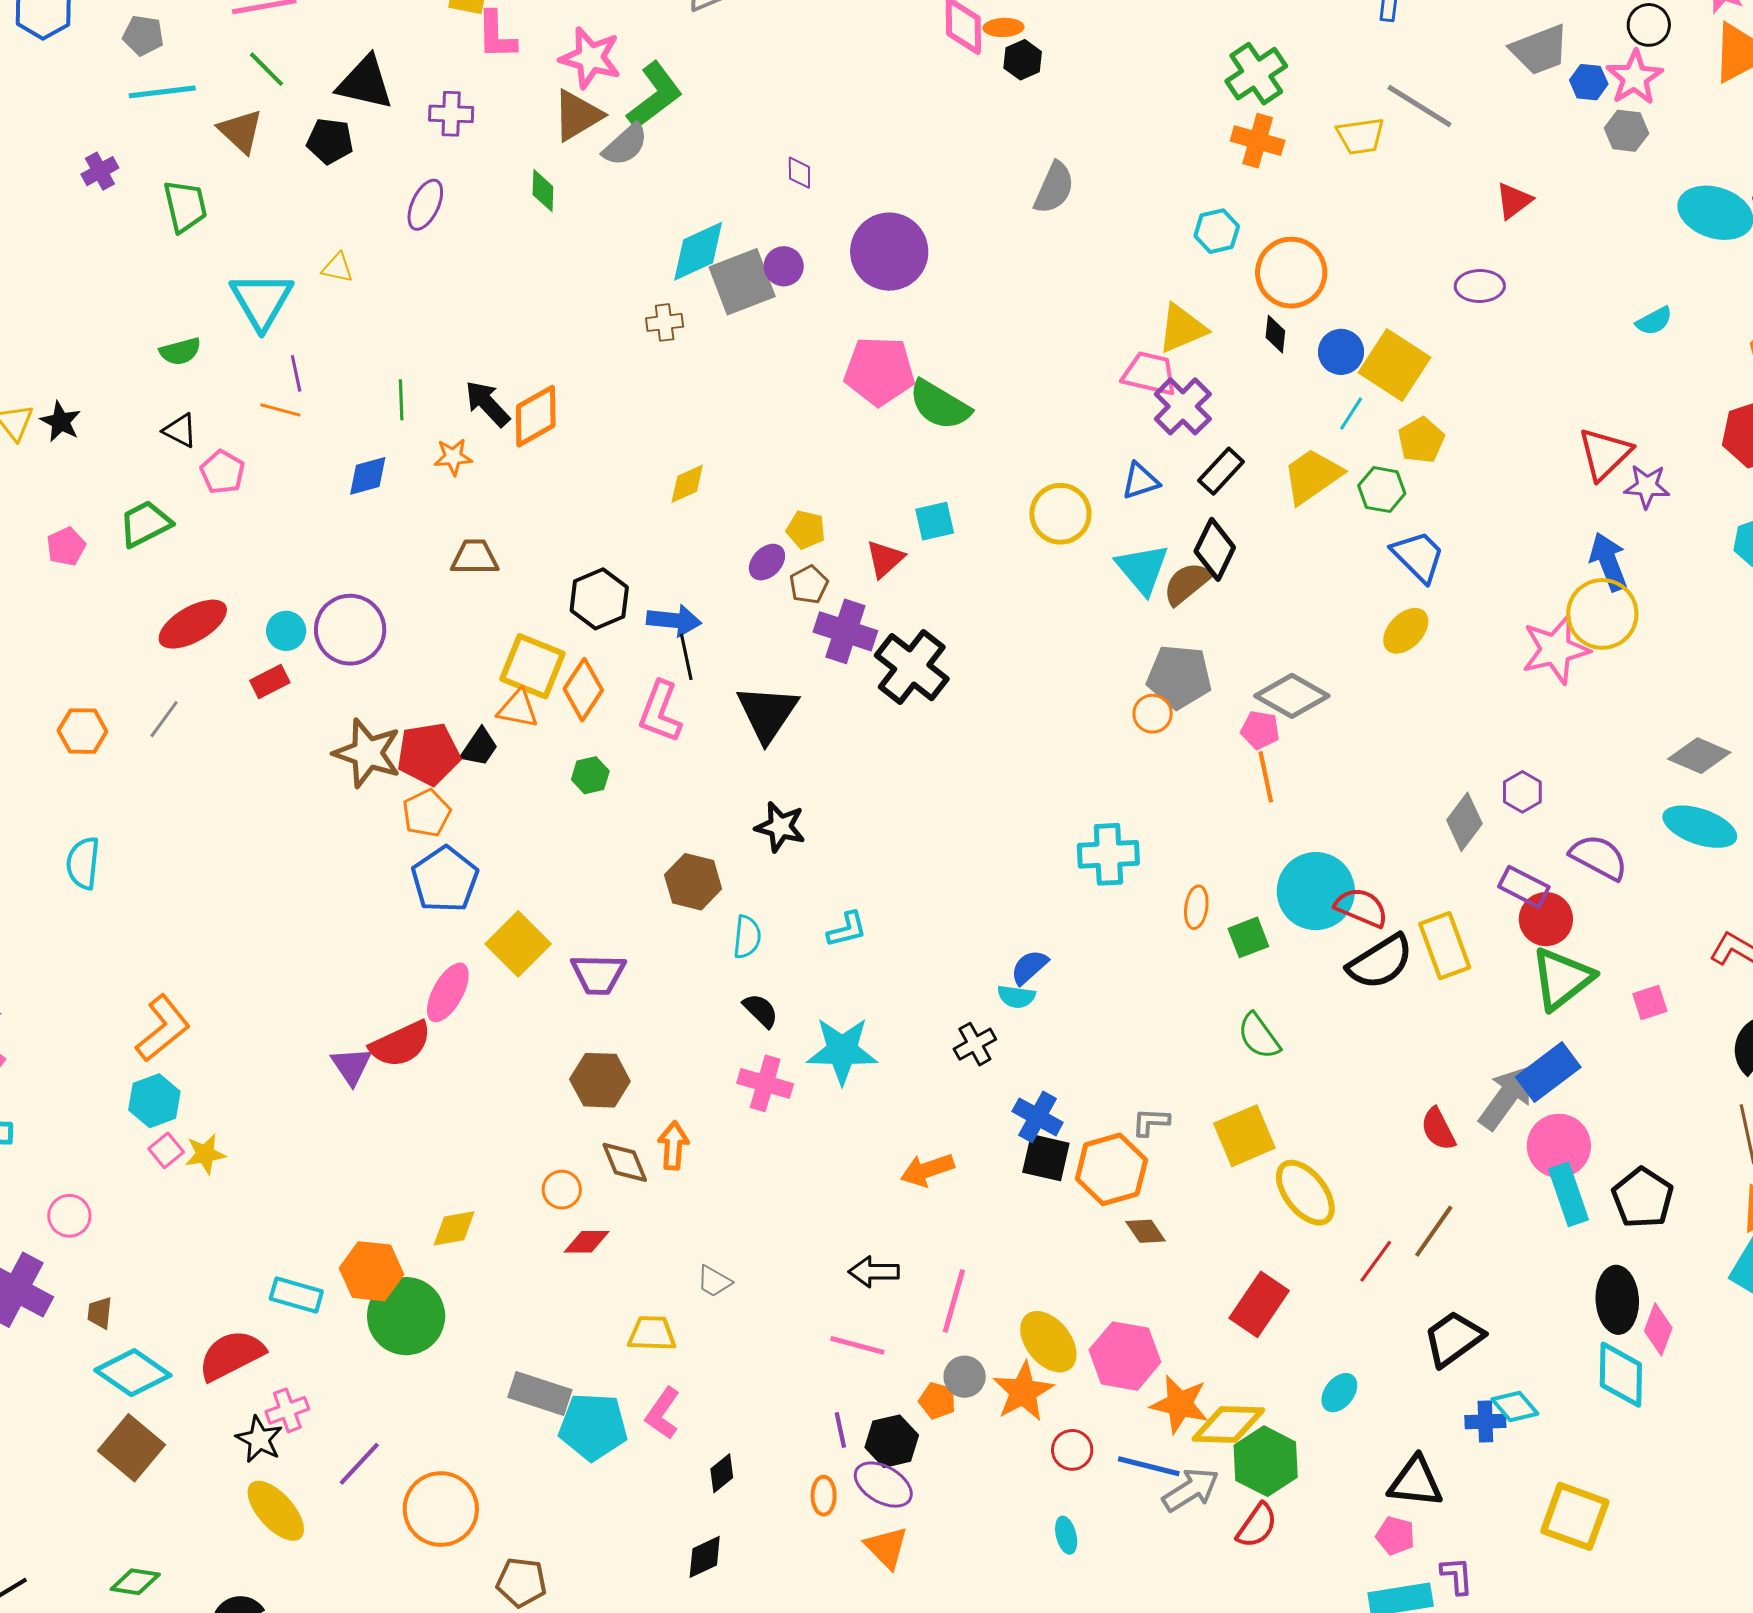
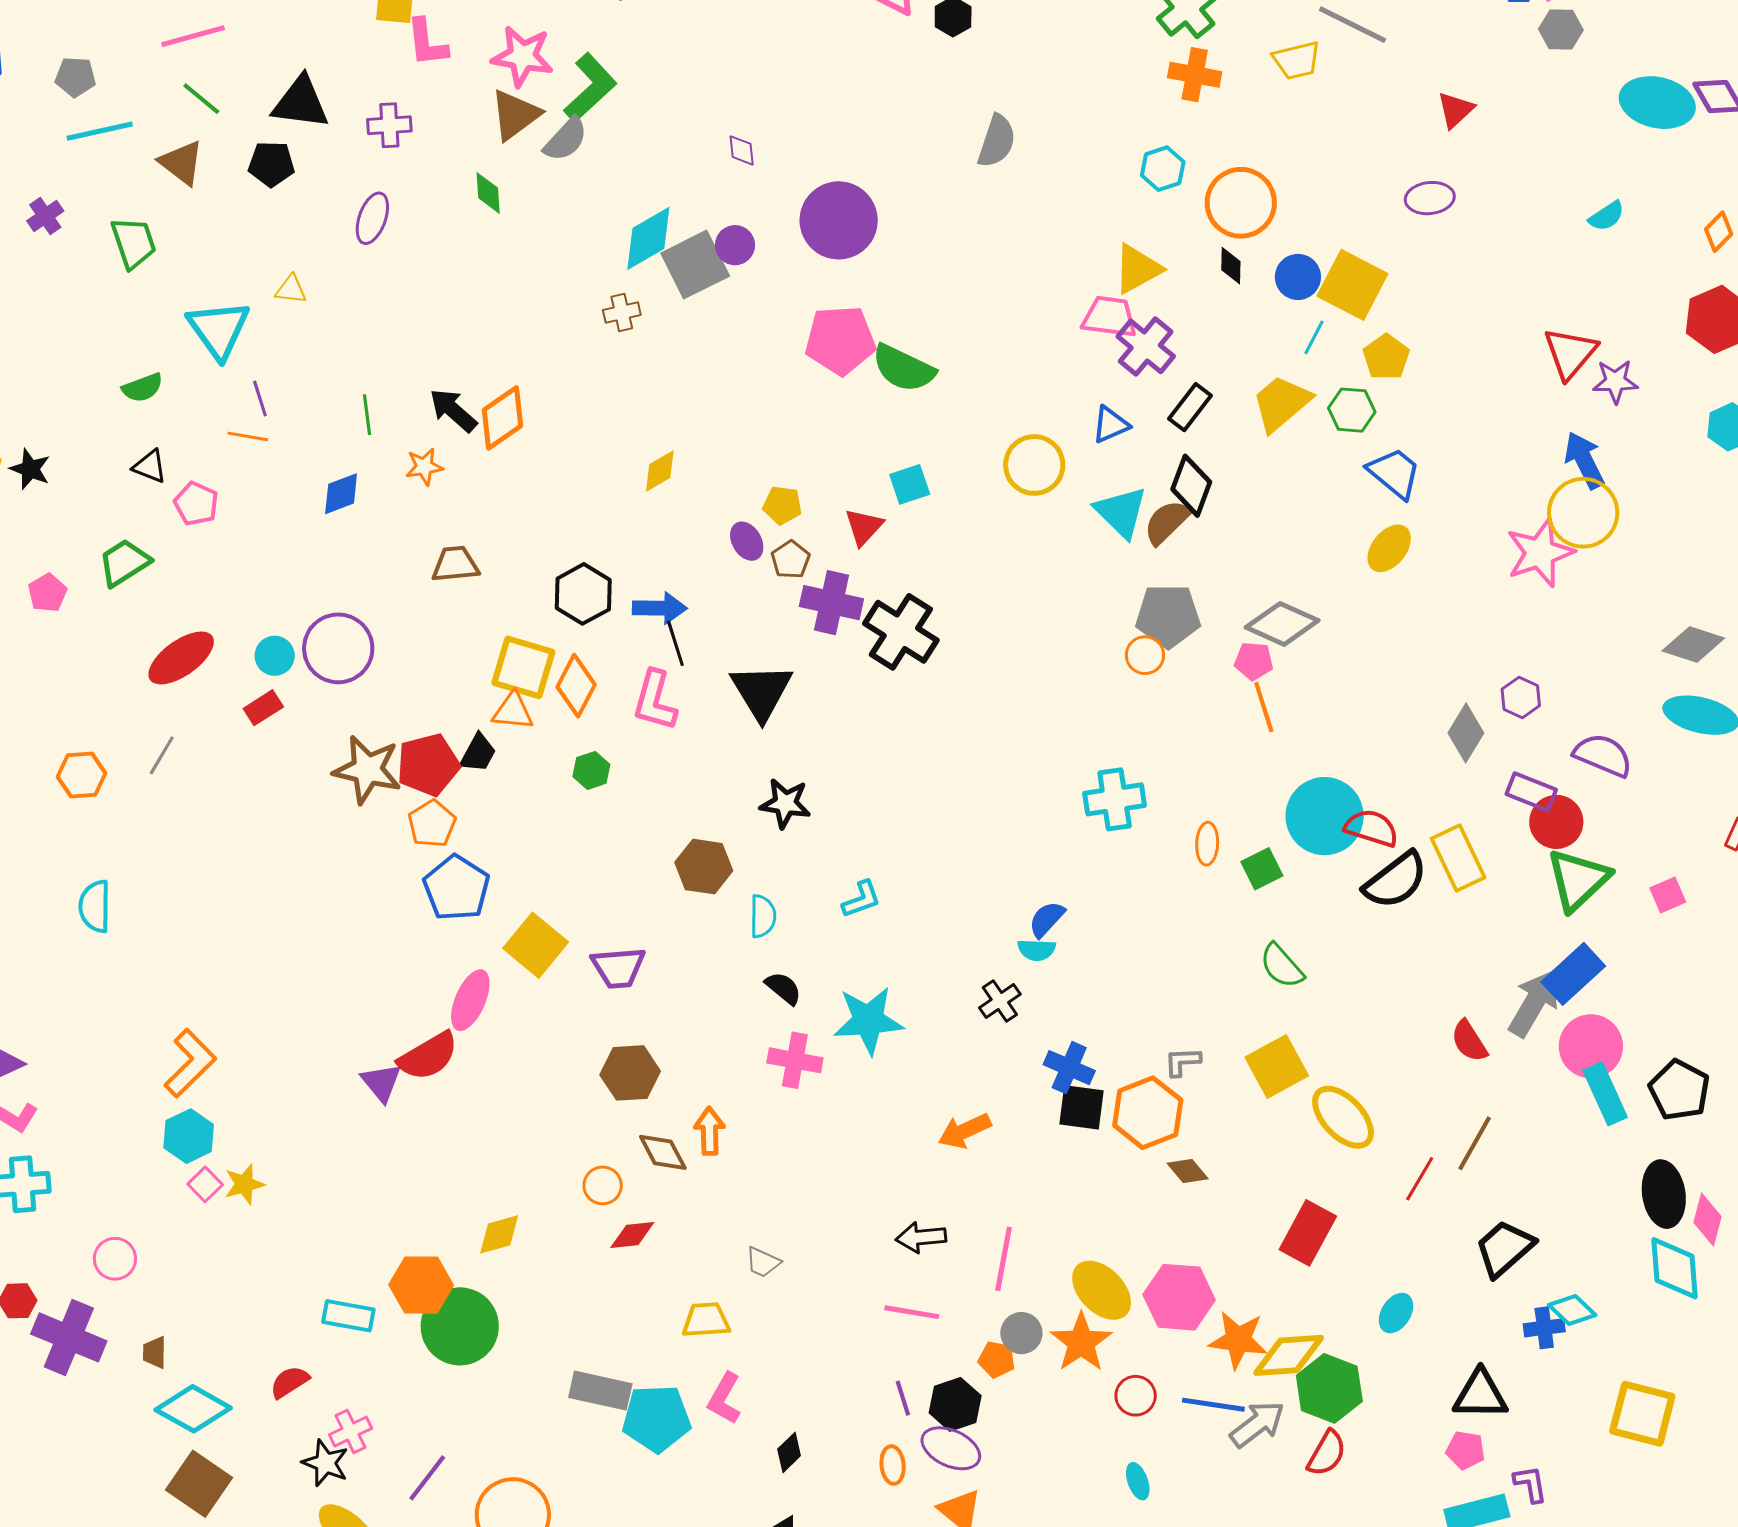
purple ellipse: (767, 562) -> (747, 541), turned -69
red semicircle: (231, 1355) -> (290, 1382), size x0.6

